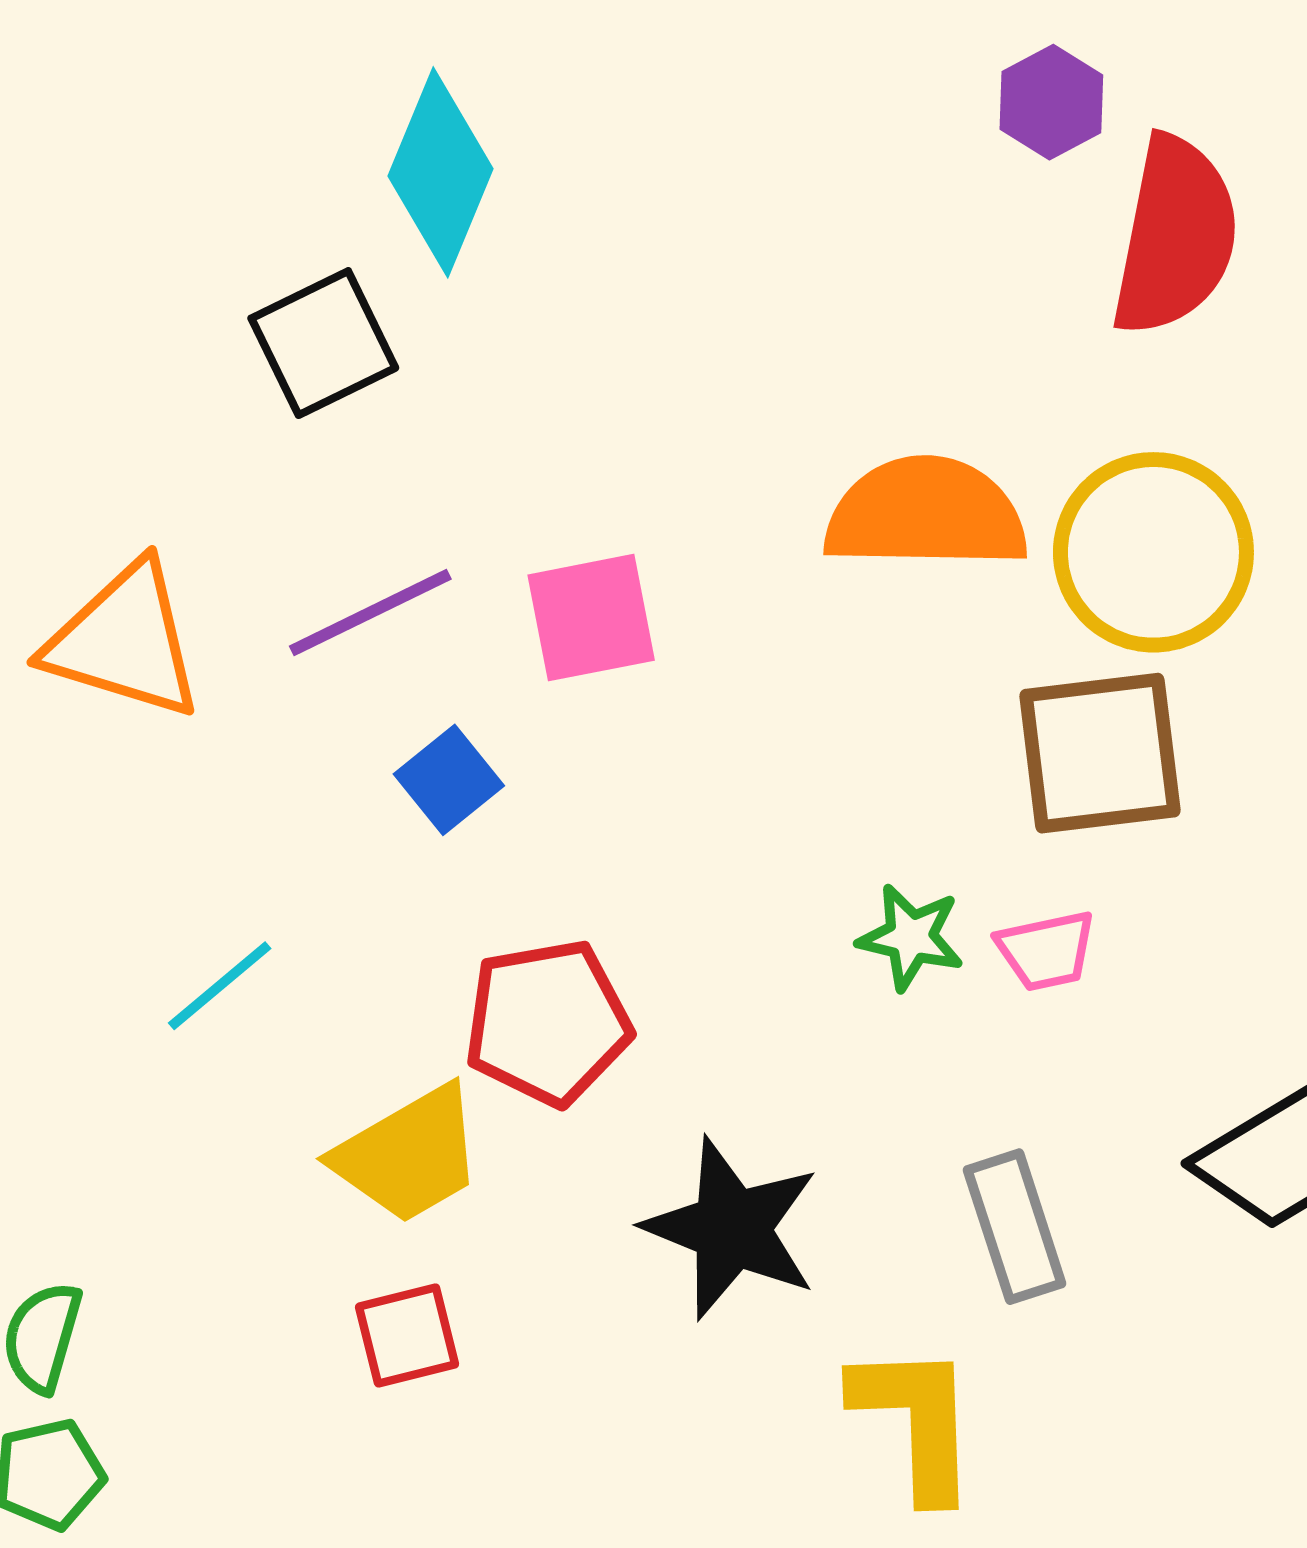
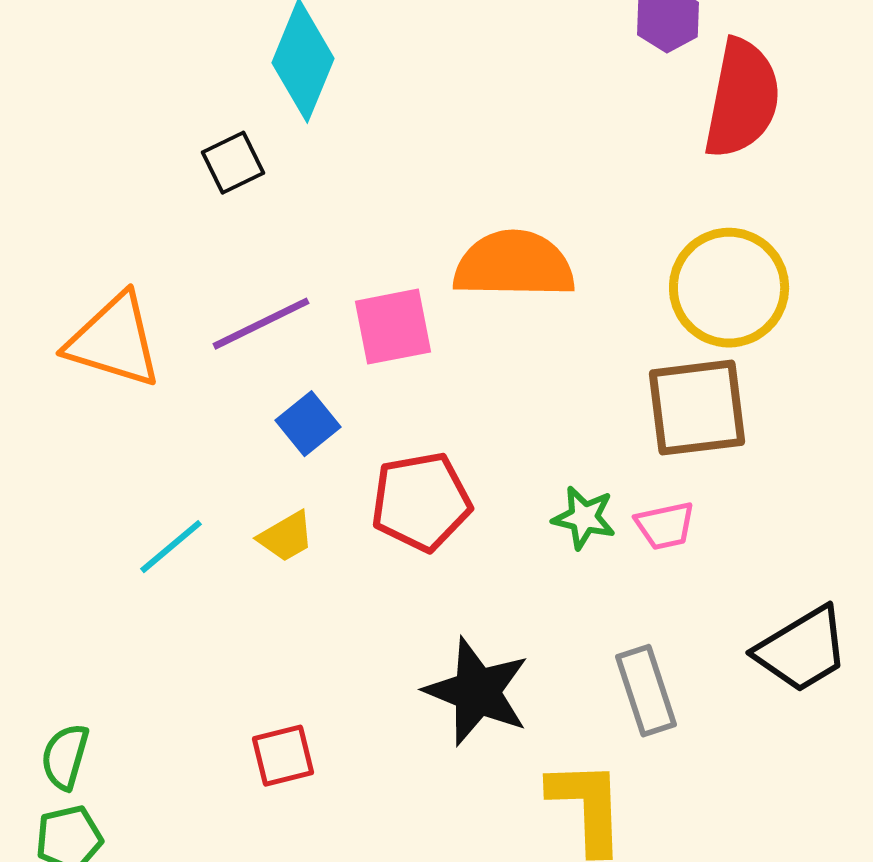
black square: (323, 343) -> (233, 163), size x0.7
orange semicircle: (926, 514) -> (514, 265), moved
red pentagon: (548, 1023) -> (421, 502), moved
yellow trapezoid: (409, 1155) -> (286, 537), moved, size x0.6

